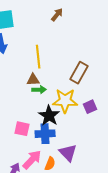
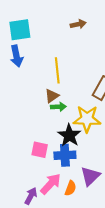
brown arrow: (57, 15) -> (78, 24), turned 40
brown triangle: (33, 80) -> (52, 96), turned -32
purple triangle: (68, 153) -> (90, 176), turned 30

